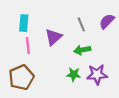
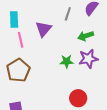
gray line: (81, 24) -> (68, 14), turned 48
green arrow: (82, 50) -> (86, 36), moved

